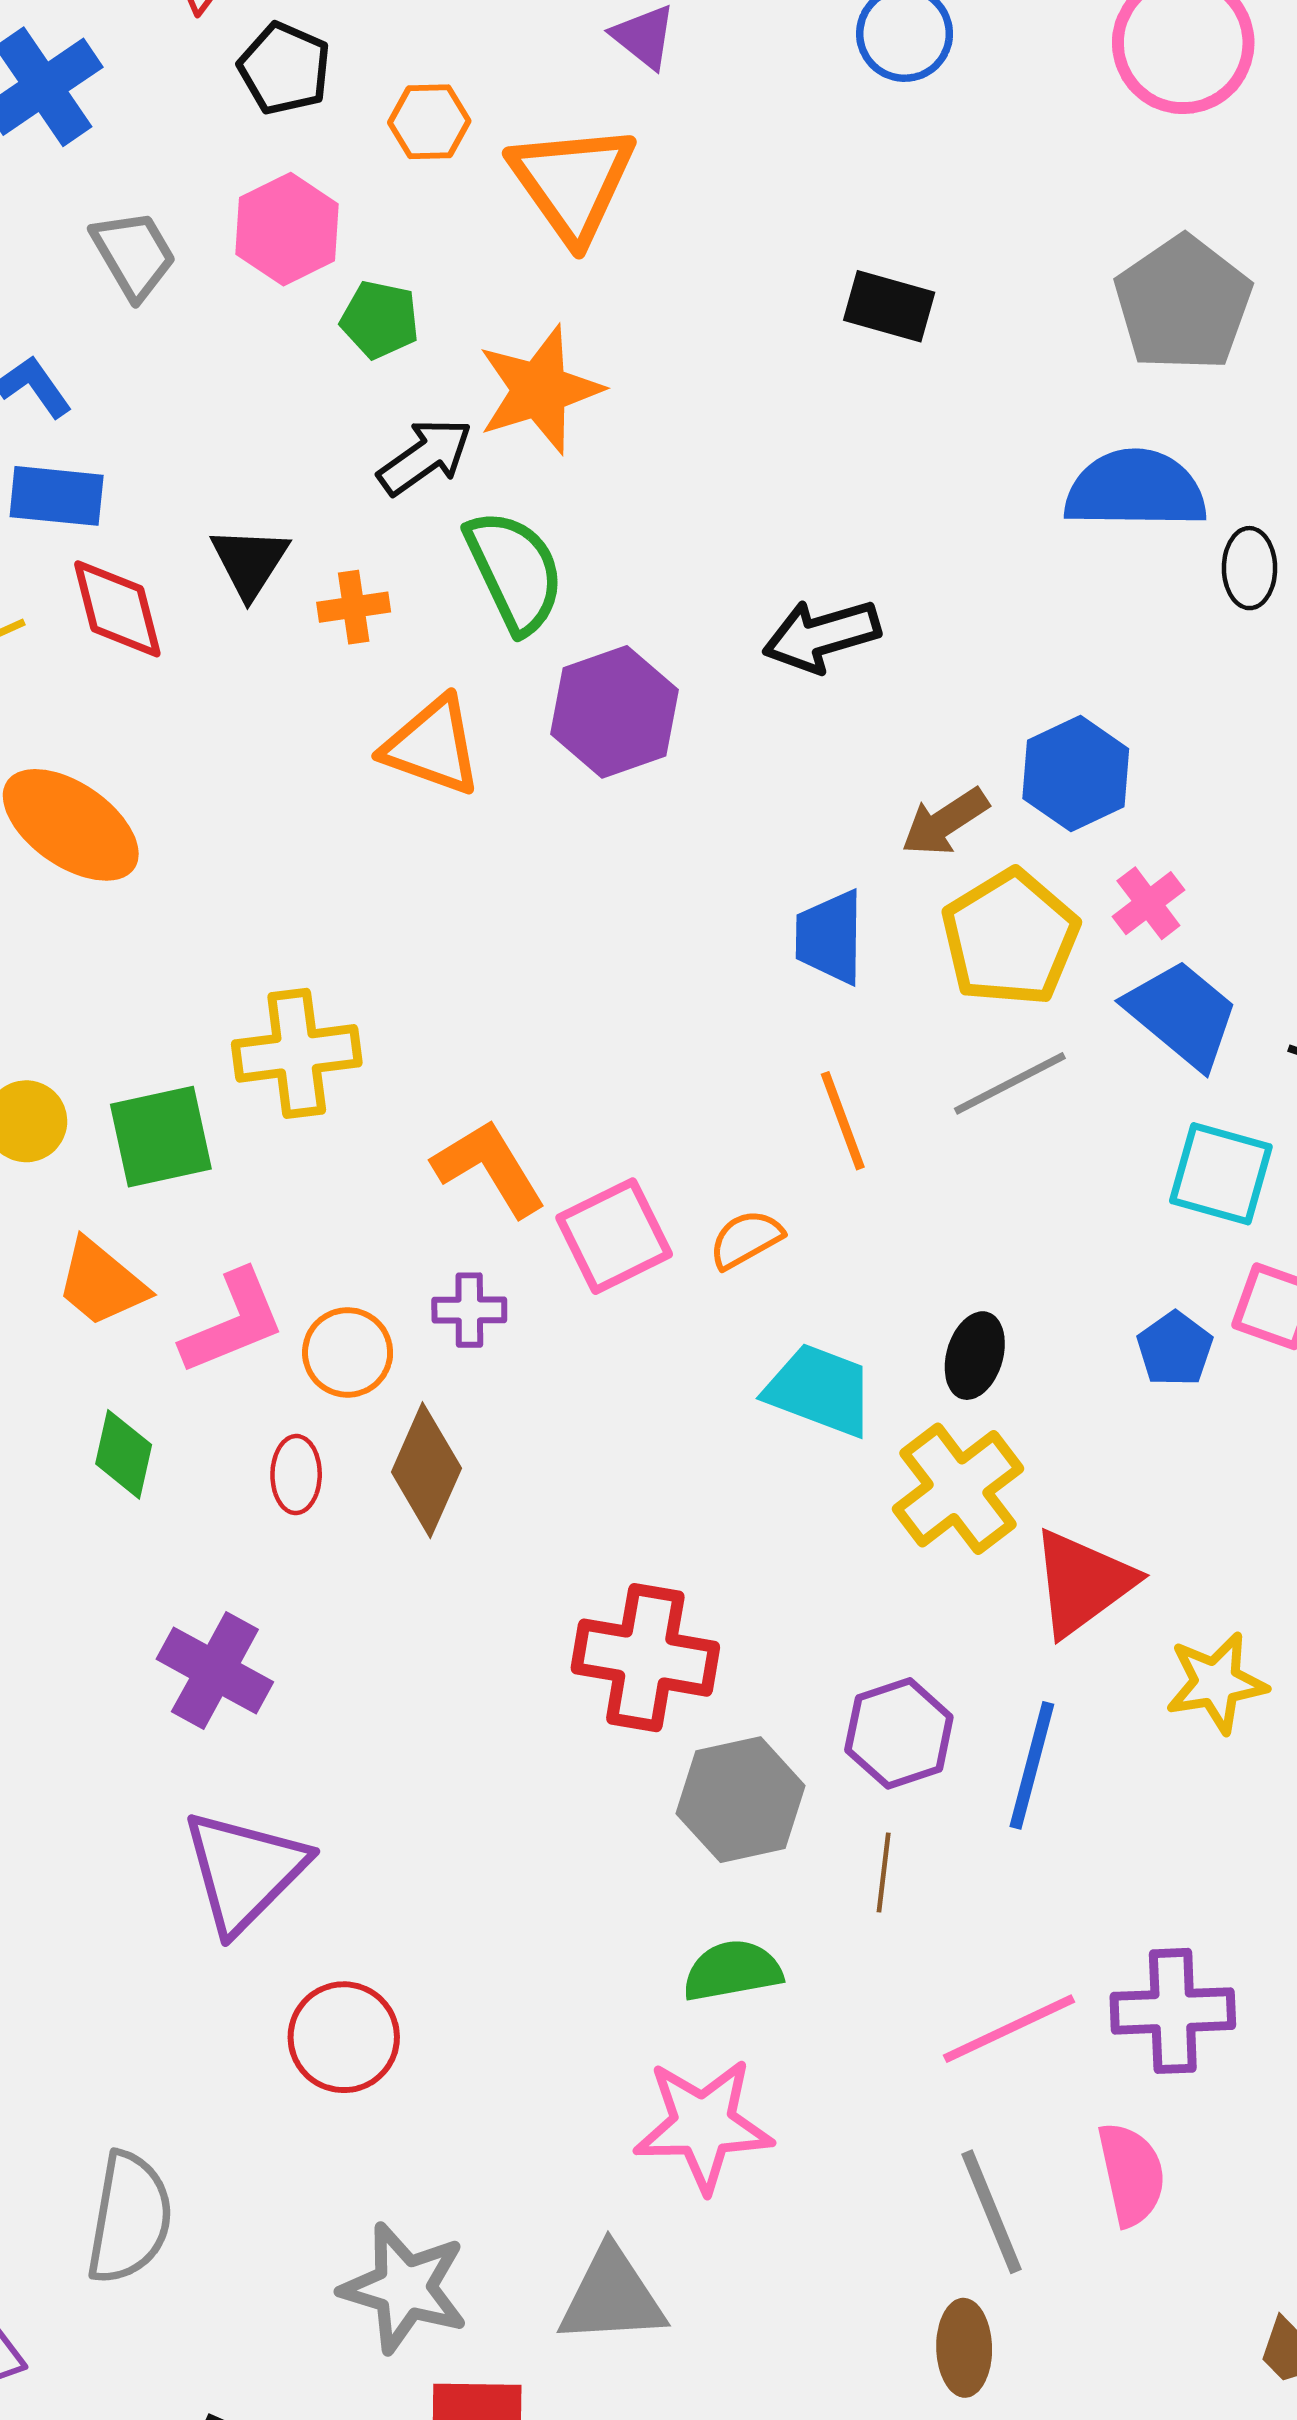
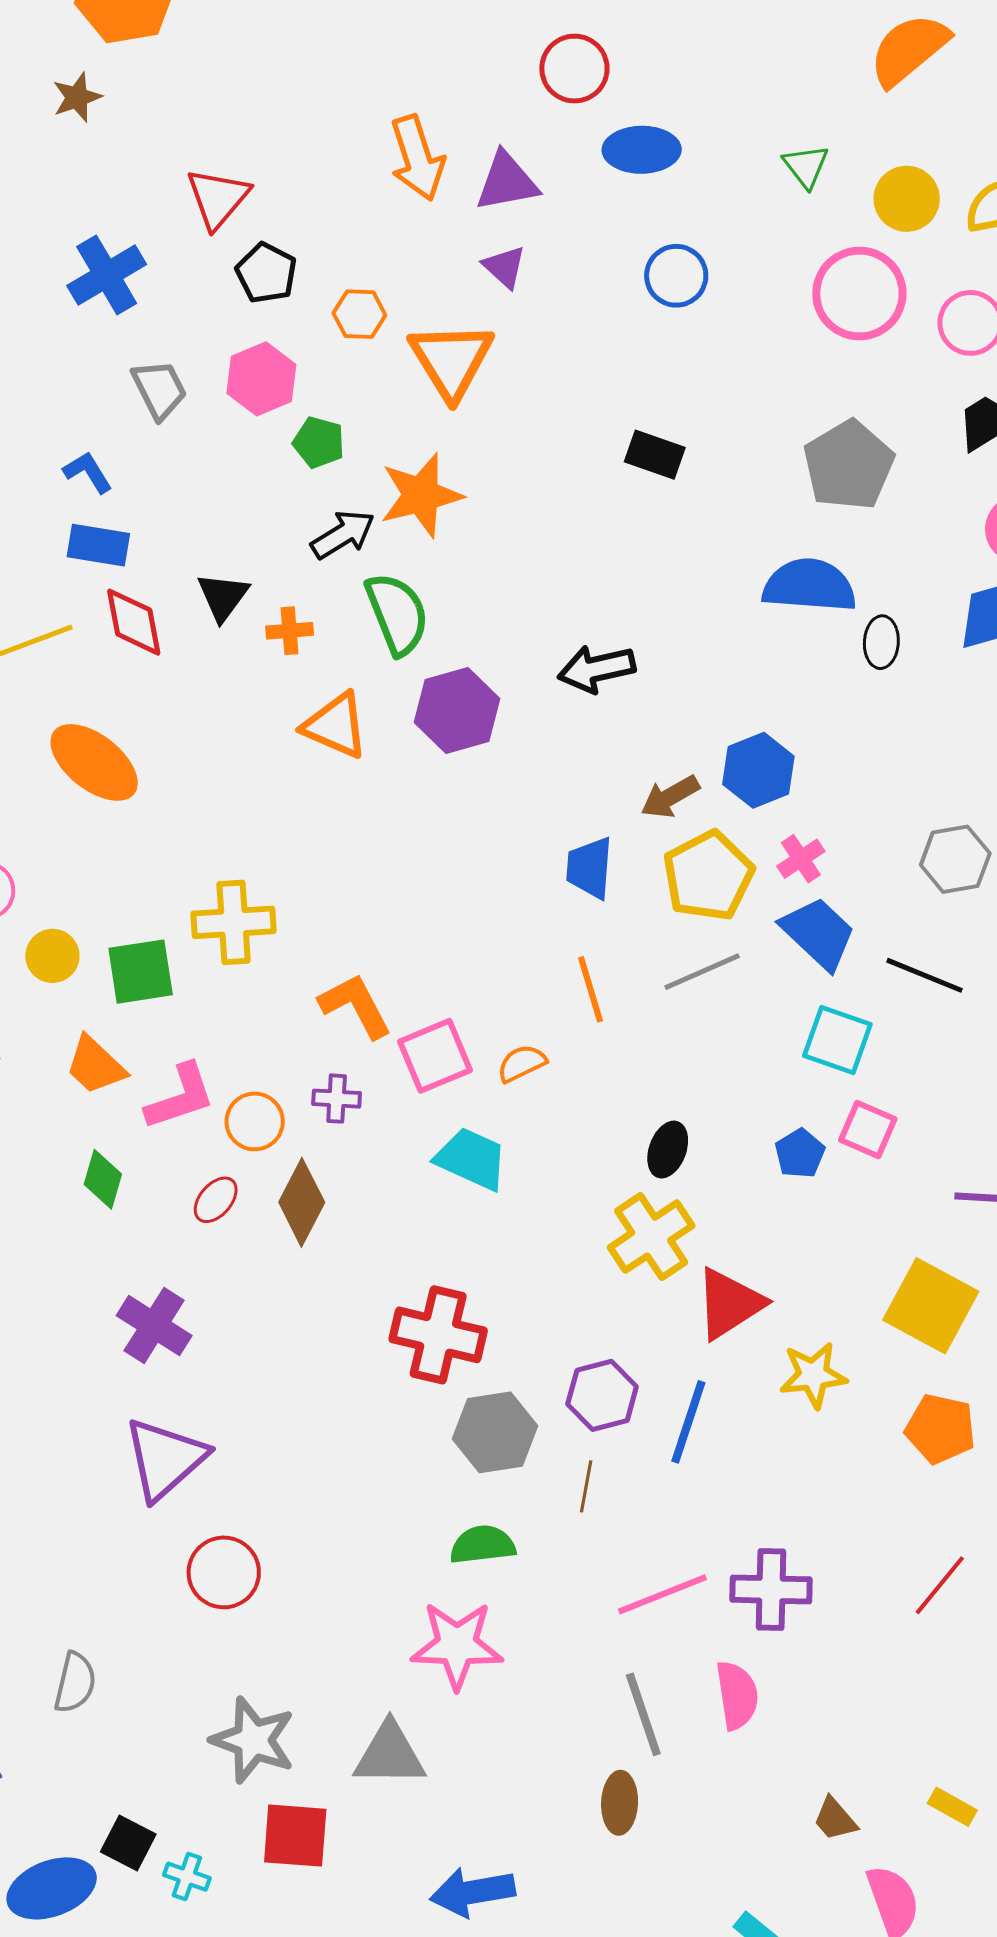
cyan trapezoid: (820, 1390) -> (471, 1159), moved
red ellipse: (296, 1475) -> (216, 1200), turned 36
gray semicircle: (129, 2218) -> (75, 1683), size x0.7

